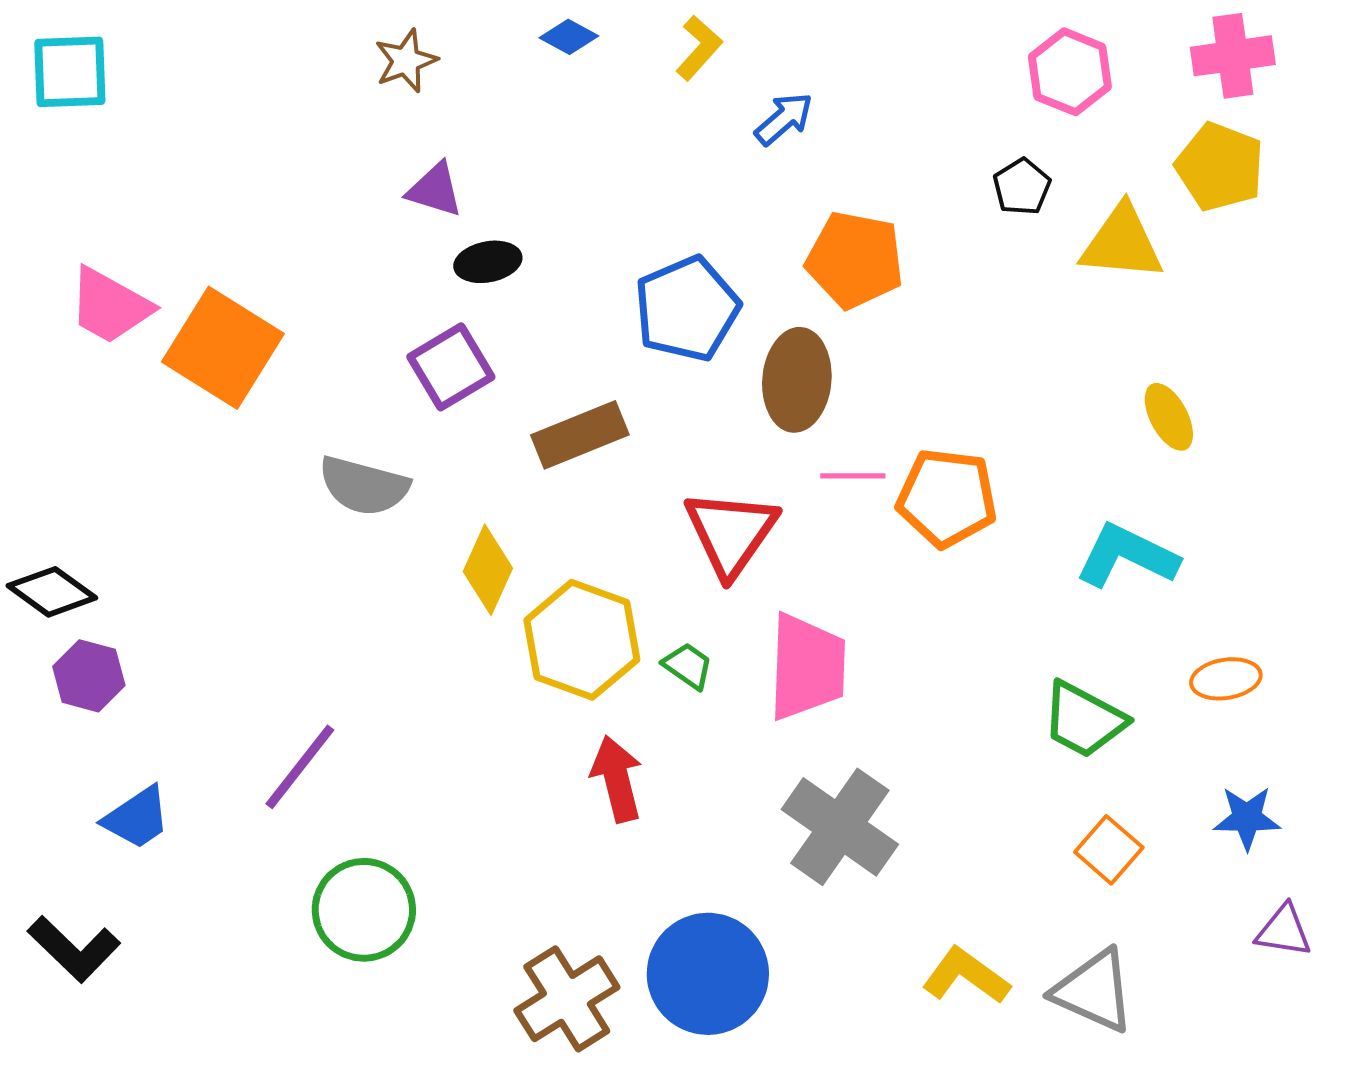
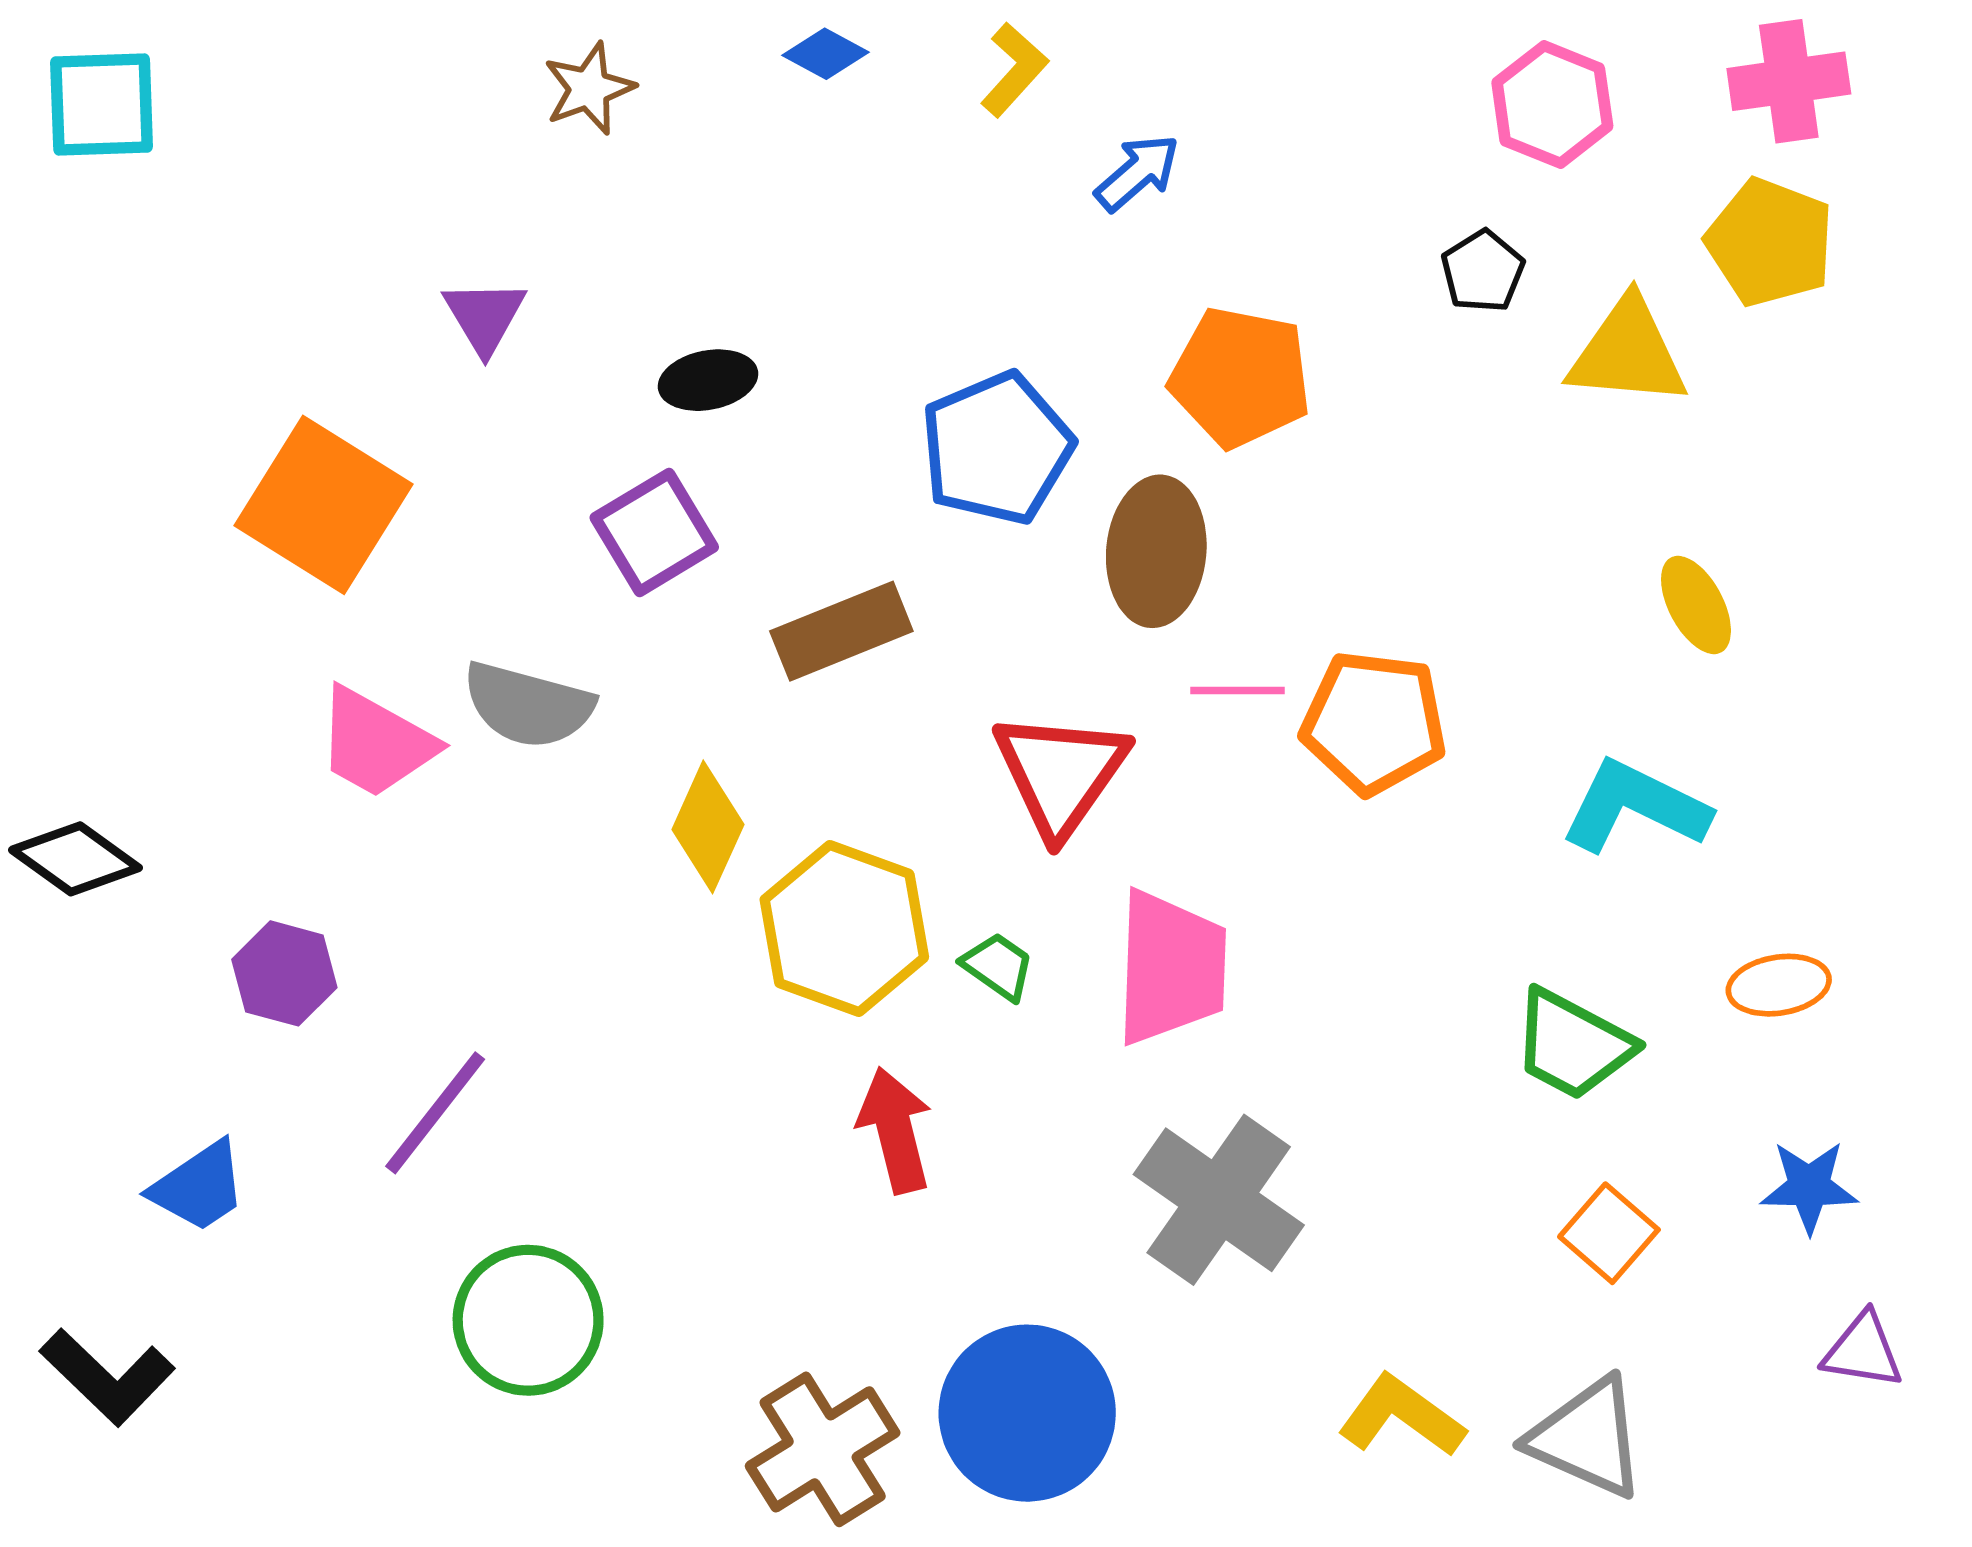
purple triangle: (435, 190) -> (485, 316), moved, turned 42
pink trapezoid: (110, 306) -> (376, 743), moved
purple hexagon: (89, 676) -> (284, 973), moved

